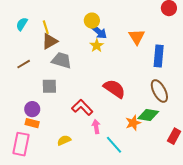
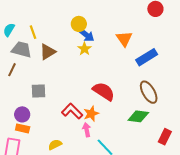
brown triangle: (50, 41) -> (48, 52), moved
blue rectangle: (159, 56) -> (147, 57), turned 55
gray trapezoid: (62, 60) -> (21, 49), moved
brown line: (24, 64) -> (12, 70), turned -32
orange star: (133, 123) -> (91, 114), moved

